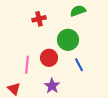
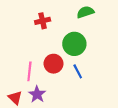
blue line: (79, 65) -> (78, 71), moved
purple star: (52, 86) -> (37, 94), moved

